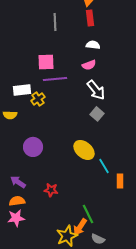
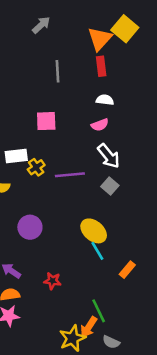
purple line: (55, 79) -> (70, 175), moved
cyan line: (104, 166) -> (97, 251), moved
orange rectangle: (120, 181) -> (127, 270), moved, turned 40

